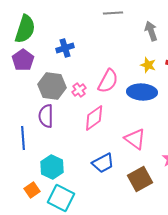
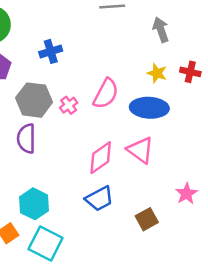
pink diamond: (94, 118) -> (101, 158), moved
pink triangle: (135, 139) -> (140, 150), moved
brown square: (140, 179) -> (147, 219), size x0.7

